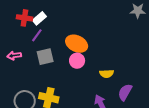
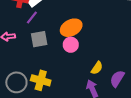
orange ellipse: (77, 44) -> (71, 28), turned -55
yellow semicircle: (107, 74) -> (97, 68), moved, turned -56

